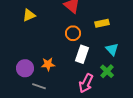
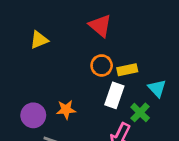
yellow rectangle: (102, 23) -> (127, 70), moved
green cross: (107, 71) -> (140, 112), moved

